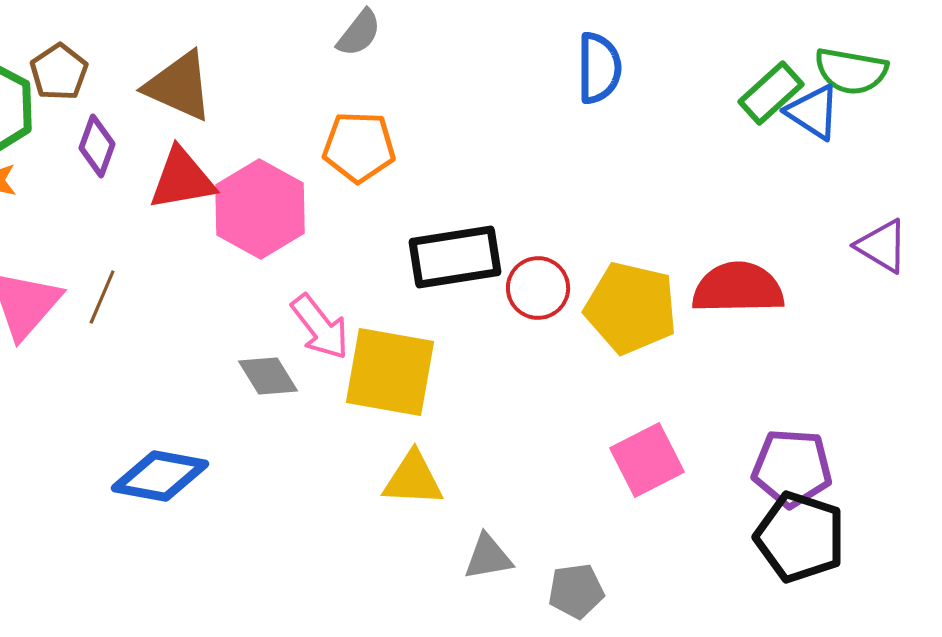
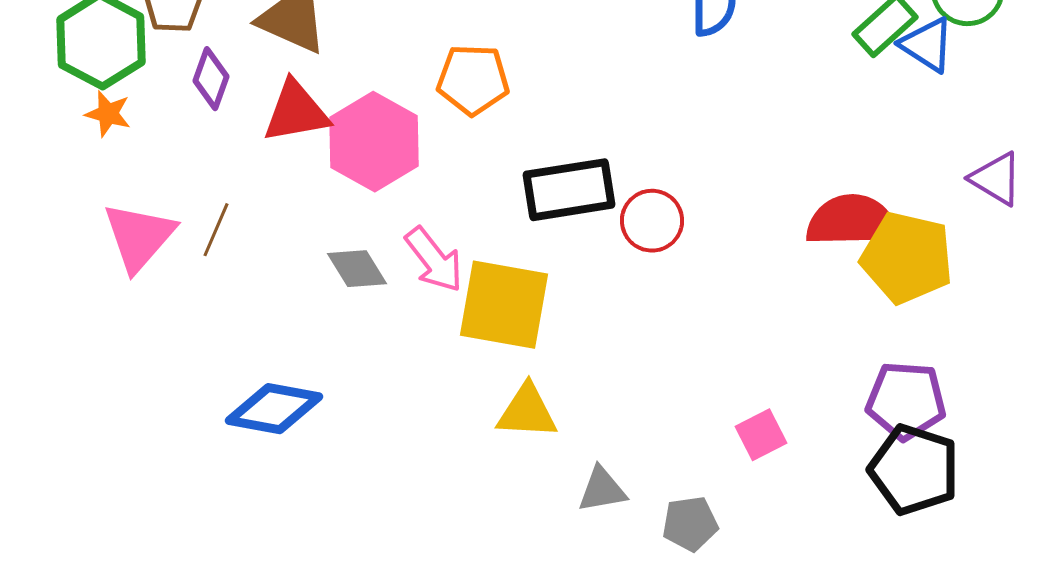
yellow pentagon: (631, 308) -> (907, 258), moved
gray diamond: (268, 376) -> (357, 269), moved
pink square: (647, 460) -> (761, 435), moved, size x0.7

